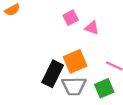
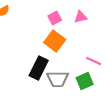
pink triangle: (92, 28) -> (81, 17), moved, turned -32
orange square: (75, 61) -> (55, 41), moved, turned -30

